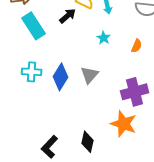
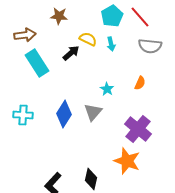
cyan star: (104, 38) -> (107, 89), moved
cyan cross: (32, 72) -> (23, 115), moved
purple cross: (135, 92) -> (138, 129), turned -36

